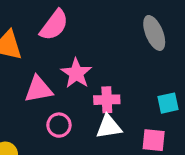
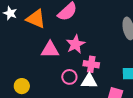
pink circle: (59, 125) -> (69, 77), moved

